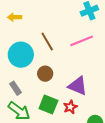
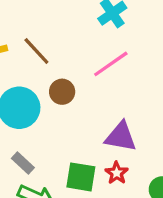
brown line: (47, 42) -> (36, 51), moved
brown circle: (45, 74) -> (62, 92), moved

